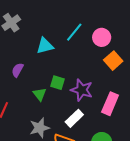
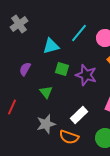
green square: (57, 83) -> (62, 69), moved
purple star: (82, 90) -> (86, 75), moved

